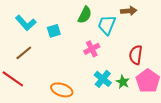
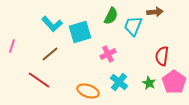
cyan square: (54, 31) -> (80, 32), size x1.6
pink cross: (92, 49) -> (108, 54), moved
cyan cross: (103, 79) -> (119, 82), moved

